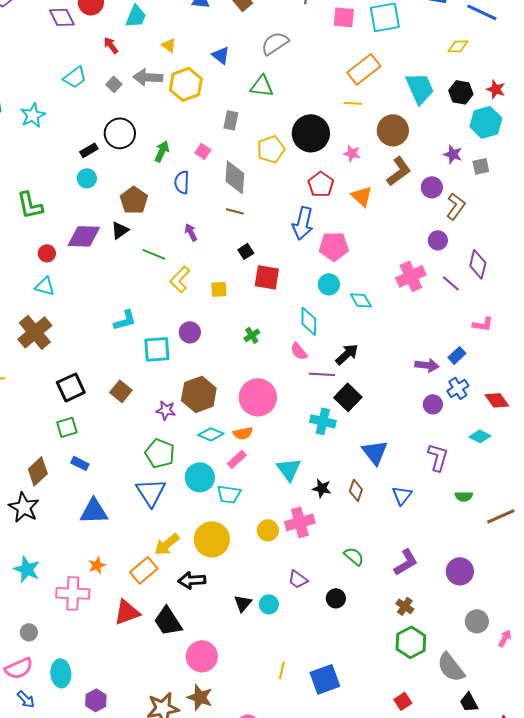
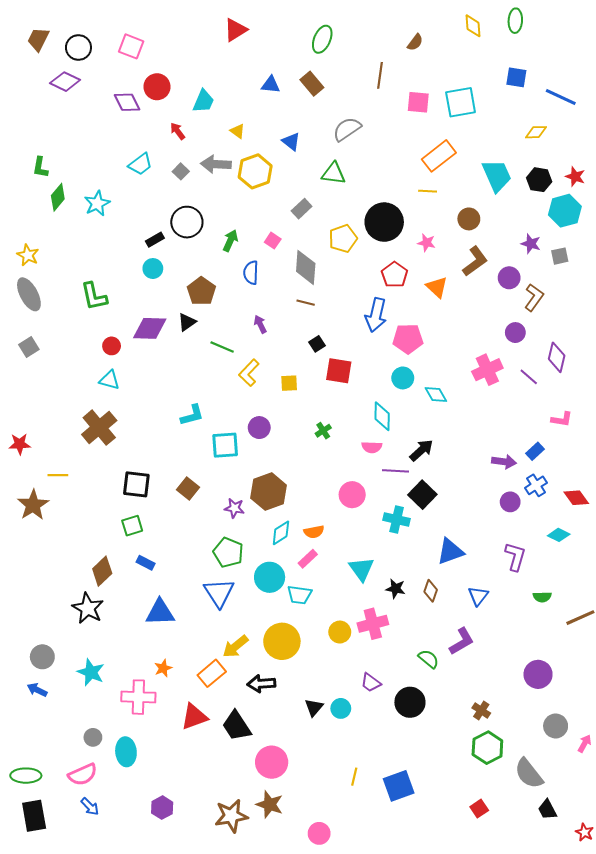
gray rectangle: (231, 120) -> (302, 209), turned 36
brown circle: (393, 130) -> (469, 219), size x0.7
pink semicircle: (299, 351) -> (372, 447), turned -48
black square: (71, 387) -> (136, 484), turned 32
pink circle: (258, 397) -> (352, 495), moved, size x0.7
cyan diamond: (211, 434) -> (281, 533), turned -55
blue triangle: (375, 452) -> (450, 551), turned 48
purple L-shape: (406, 562) -> (462, 641), moved
black circle: (336, 598) -> (410, 702), size x1.5
cyan ellipse: (61, 673) -> (126, 752), moved

